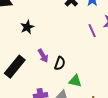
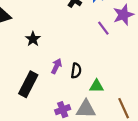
purple arrow: (43, 56) -> (56, 66), turned -112

